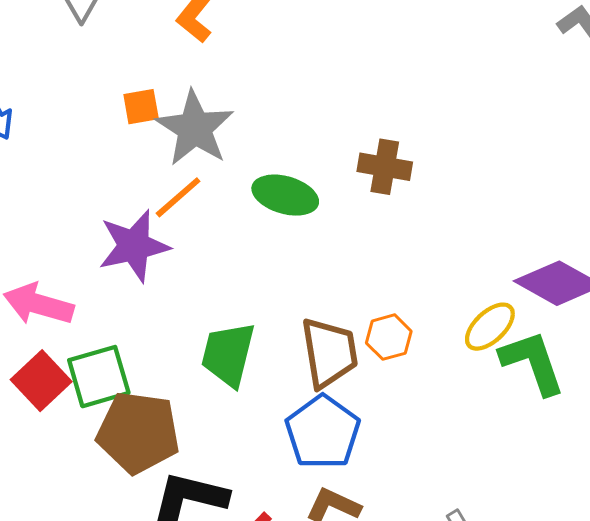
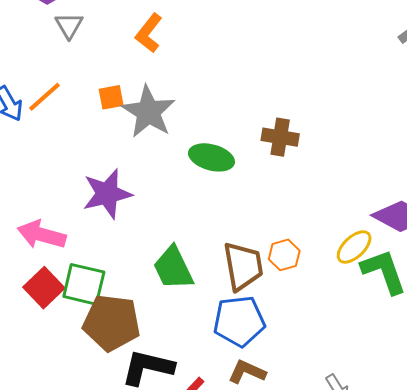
orange line: (178, 197) -> (45, 97), moved
green trapezoid: (228, 354) -> (173, 268), turned -39
green square: (99, 377) -> (84, 284), turned 30
blue pentagon: (323, 432) -> (239, 321), turned 30

